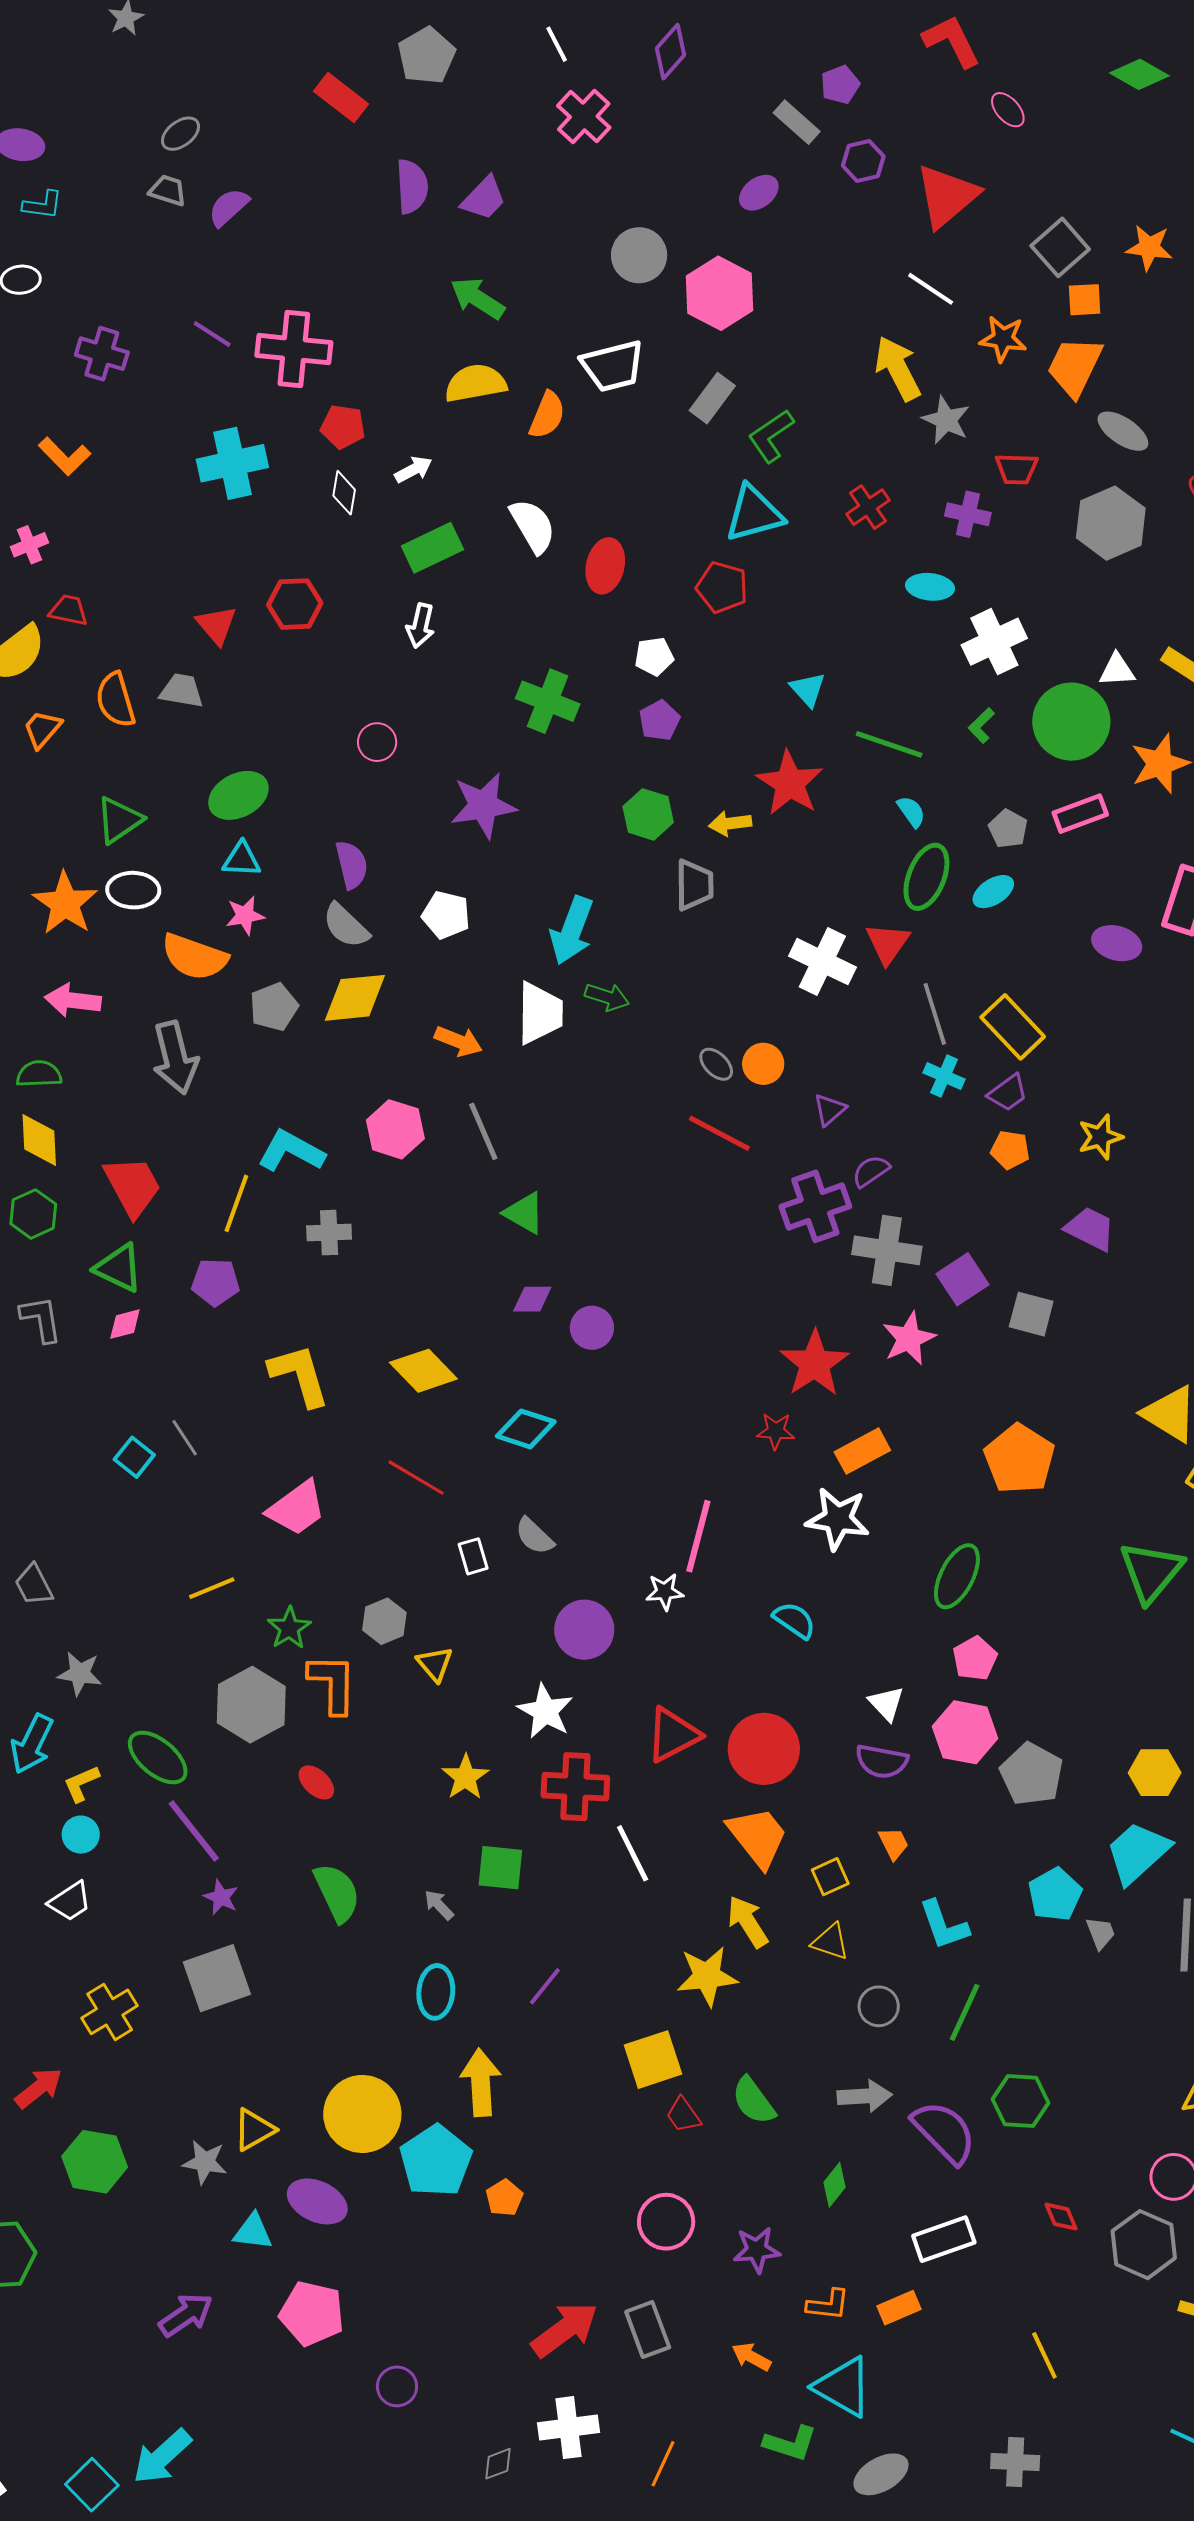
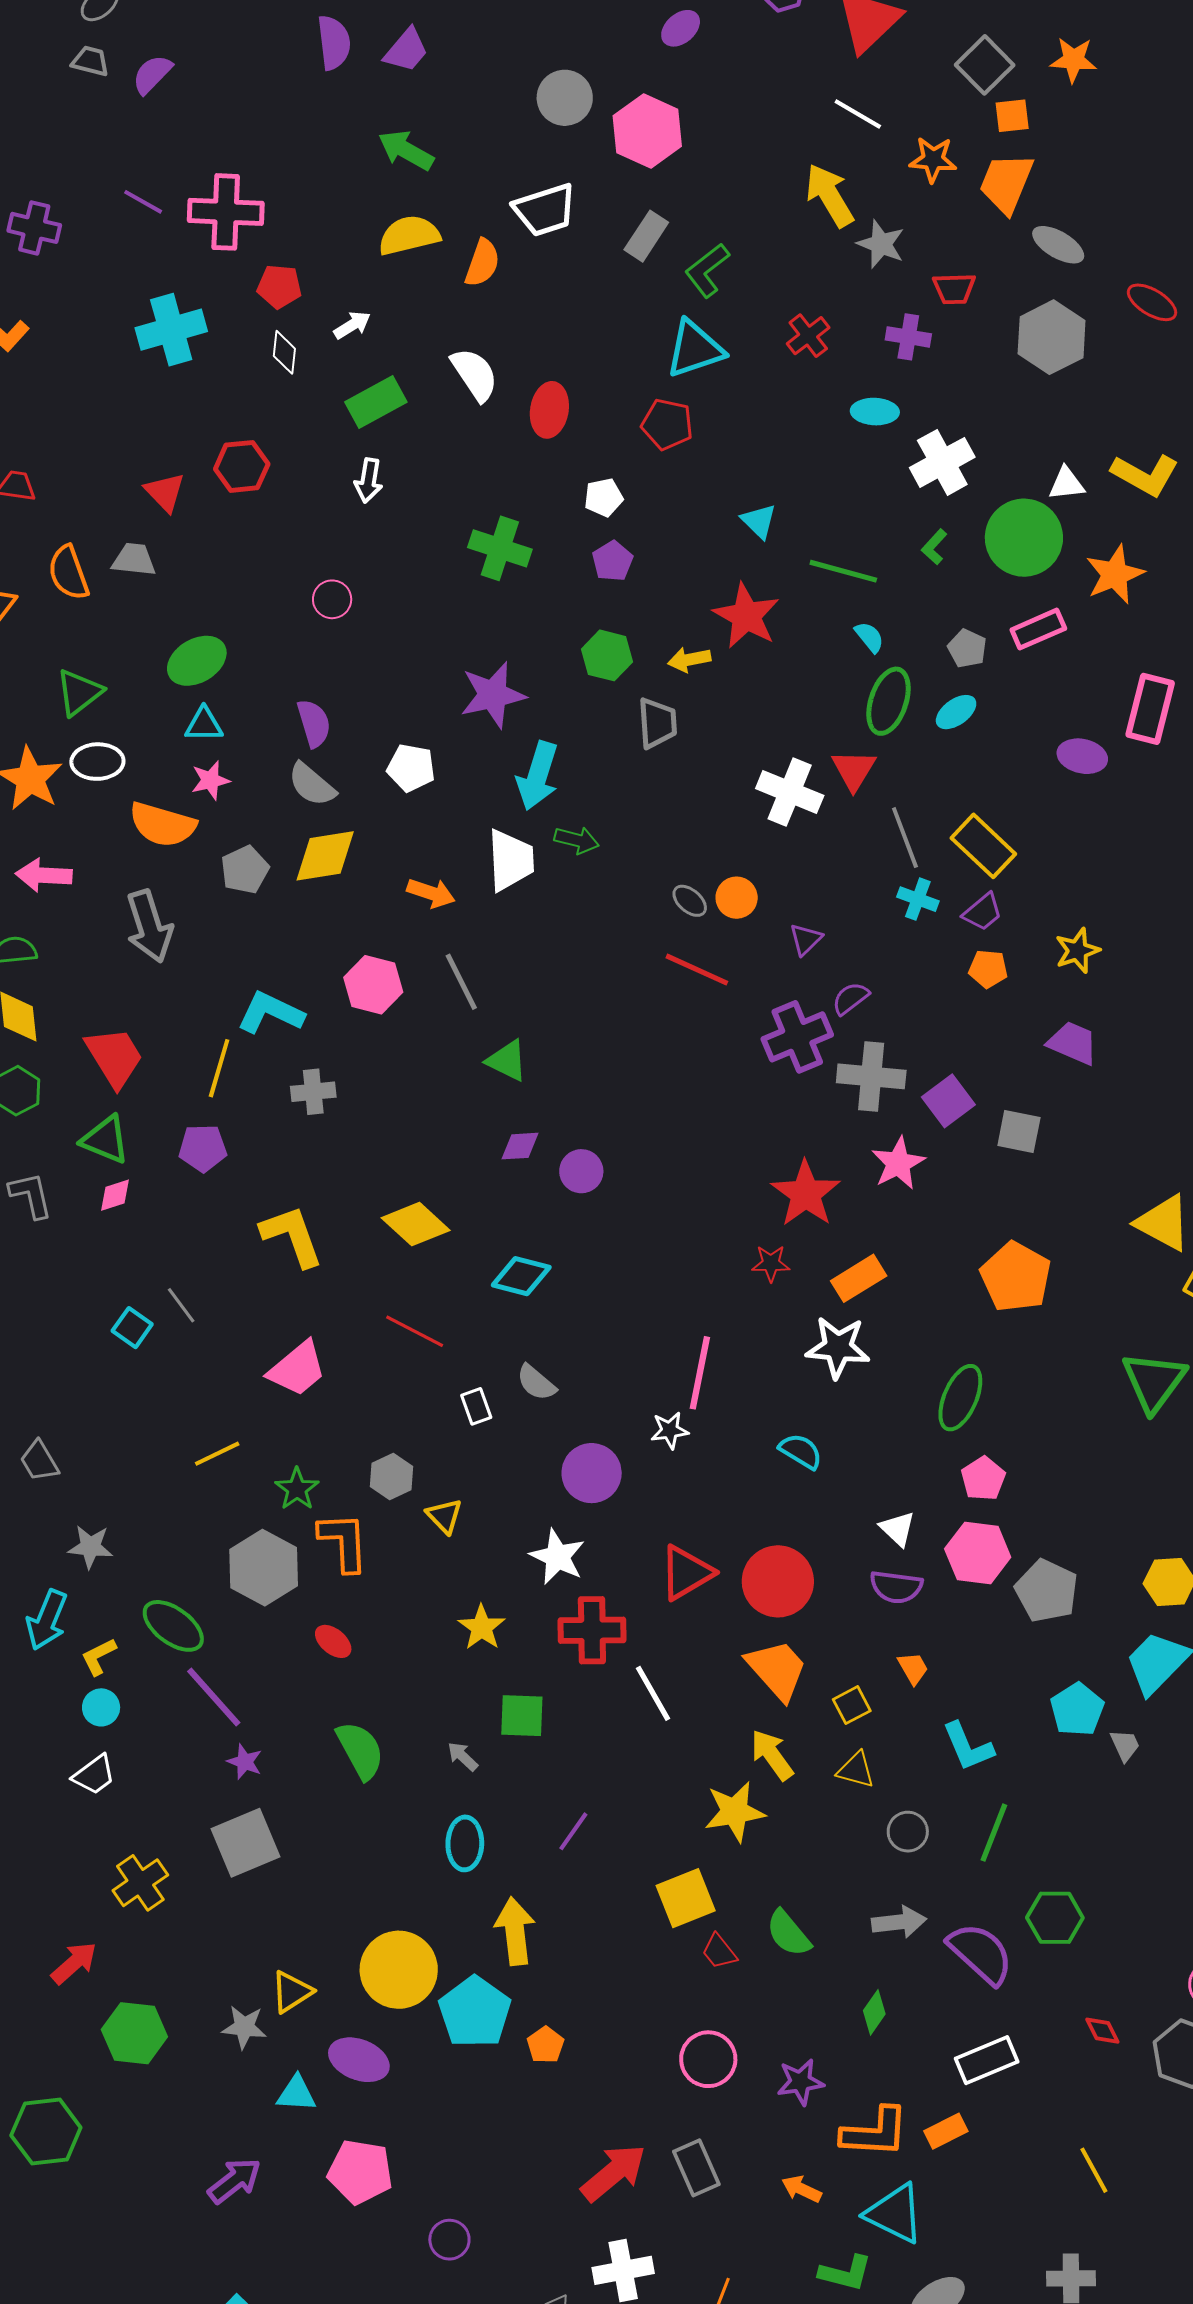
purple star: (483, 805) -> (493, 695), moved
orange L-shape: (828, 2305) -> (875, 2132), size x1.6

